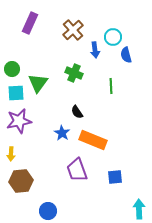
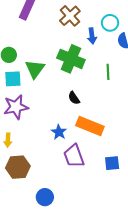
green cross: (74, 73) -> (71, 59), size x1.5
blue star: (62, 133) -> (59, 132), moved

